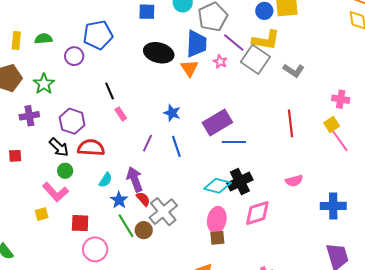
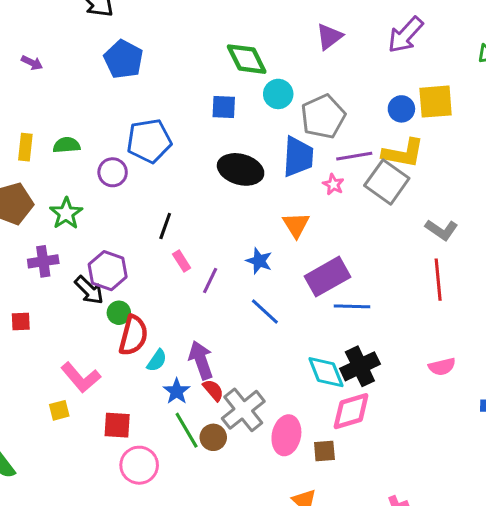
purple line: (234, 43) -> (354, 156), turned -50
orange triangle: (190, 68) -> (296, 225), moved
gray L-shape: (294, 70) -> (441, 230), moved
black line: (110, 91) -> (165, 226), turned 42
purple line: (148, 143) -> (210, 280), moved
blue line: (176, 146) -> (265, 312), turned -30
black arrow: (59, 147) -> (89, 290), moved
red semicircle: (91, 148) -> (133, 335), moved, turned 100
green circle: (65, 171) -> (119, 313), moved
cyan diamond: (217, 186) -> (326, 372), turned 52
pink diamond: (257, 213) -> (351, 411), moved
pink ellipse: (217, 220) -> (286, 435), moved

